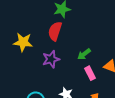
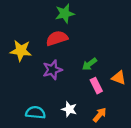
red semicircle: (55, 31) -> (57, 38), turned 54

